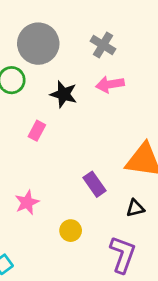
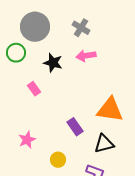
pink rectangle: (37, 131) -> (34, 89), turned -64
black triangle: (135, 208) -> (104, 144), size x1.5

